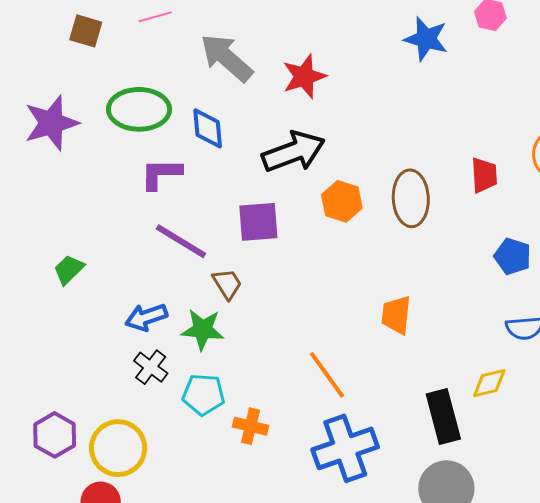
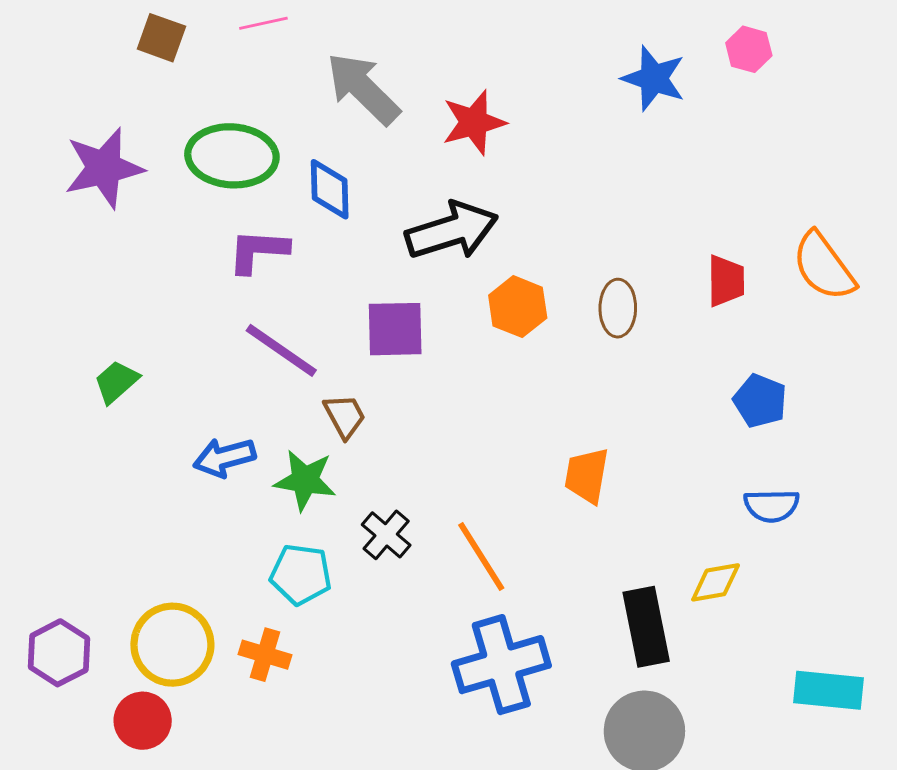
brown ellipse: (411, 198) -> (618, 308), size x0.7
black cross: (151, 367) -> (386, 535), moved
orange cross: (250, 426) -> (265, 655), moved
purple hexagon: (55, 435) -> (59, 653), moved

